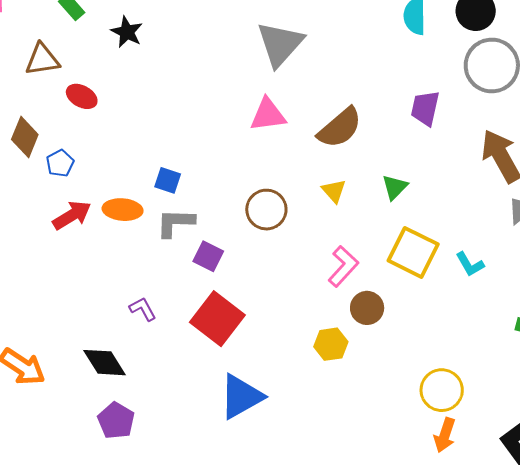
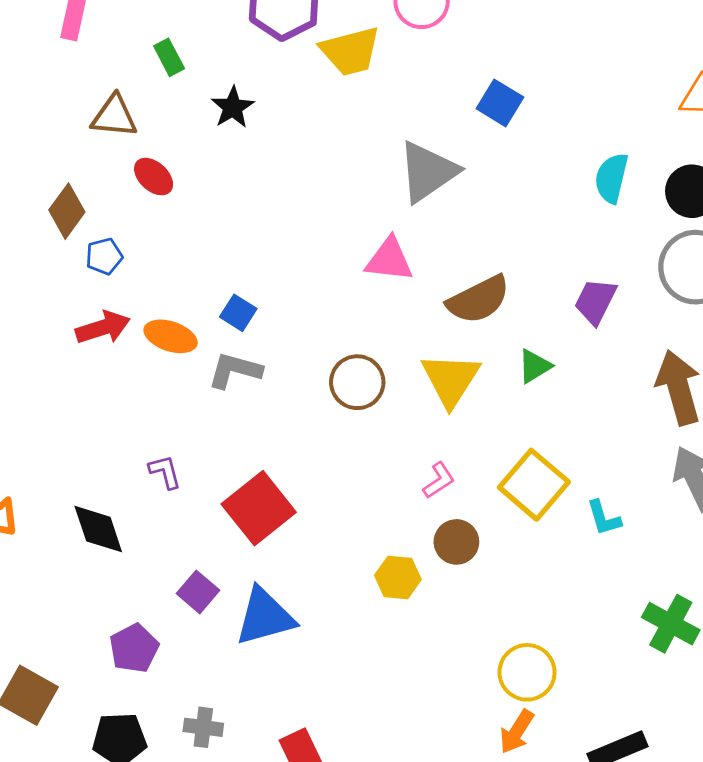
green triangle: (395, 187) -> (534, 366), moved
yellow triangle: (334, 191) -> (451, 379), size x1.8
purple square: (208, 256) -> (198, 592), moved
pink L-shape: (343, 266) -> (439, 480), size x0.7
purple pentagon: (116, 421) -> (134, 648), moved

